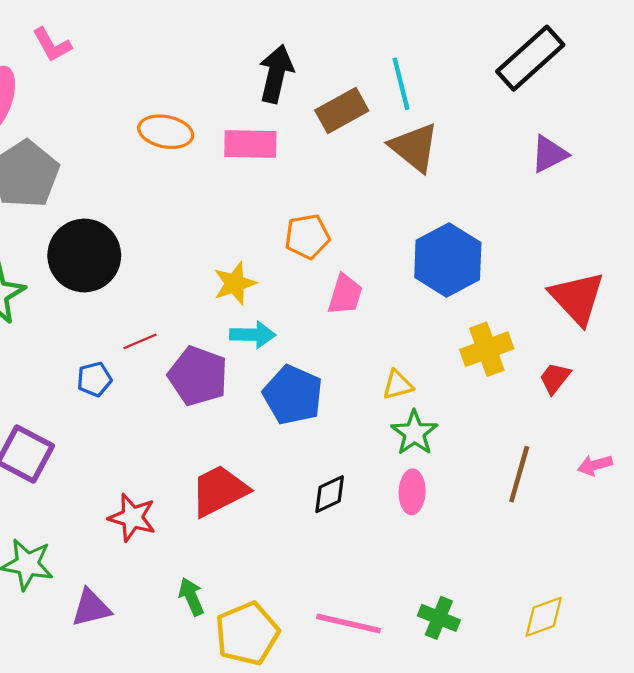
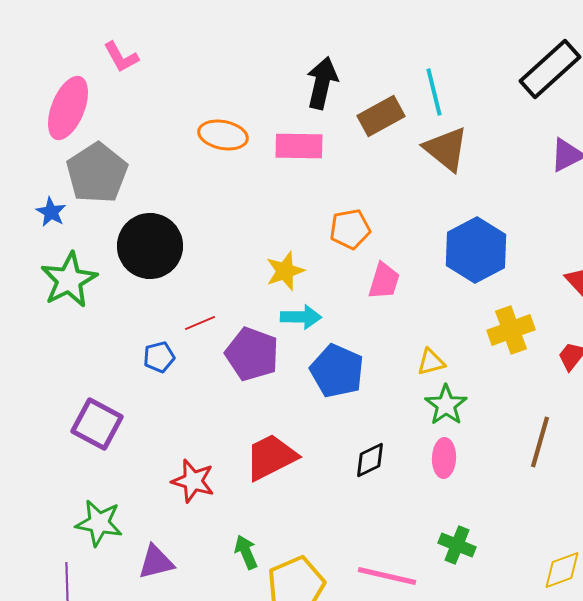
green cross: (439, 618) -> (457, 545), moved

